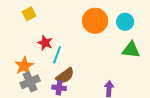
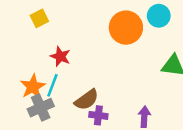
cyan circle: (125, 22) -> (159, 16), moved
cyan line: (57, 55) -> (52, 85), moved
purple cross: (59, 88) -> (98, 115), moved

